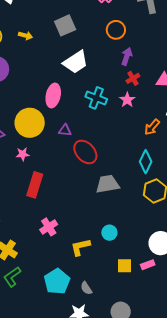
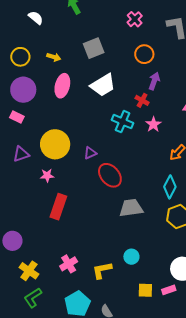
red cross: (133, 78) -> (142, 100), moved, turned -32
pink ellipse: (53, 96) -> (62, 86), moved
purple triangle: (65, 130) -> (90, 153), turned -32
pink cross: (49, 227) -> (69, 264), moved

